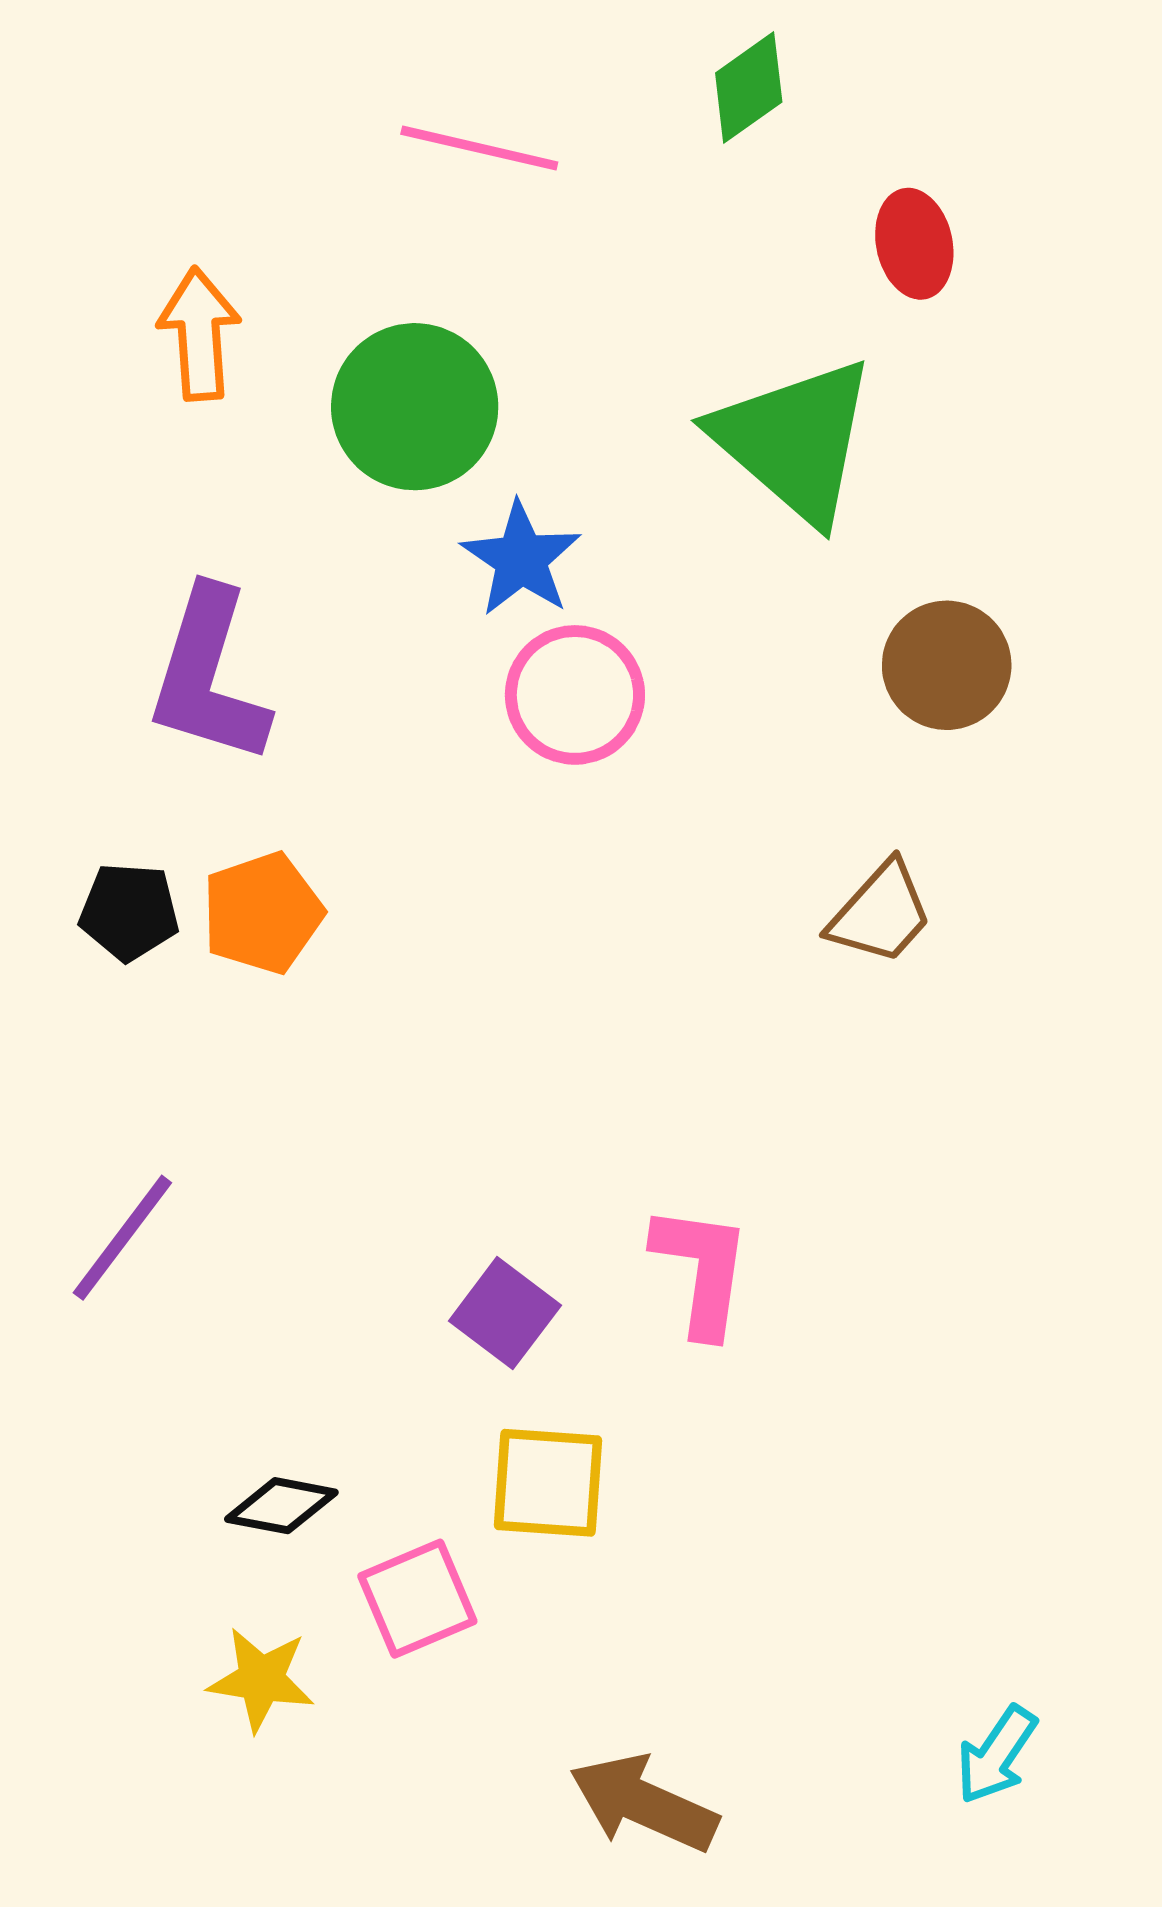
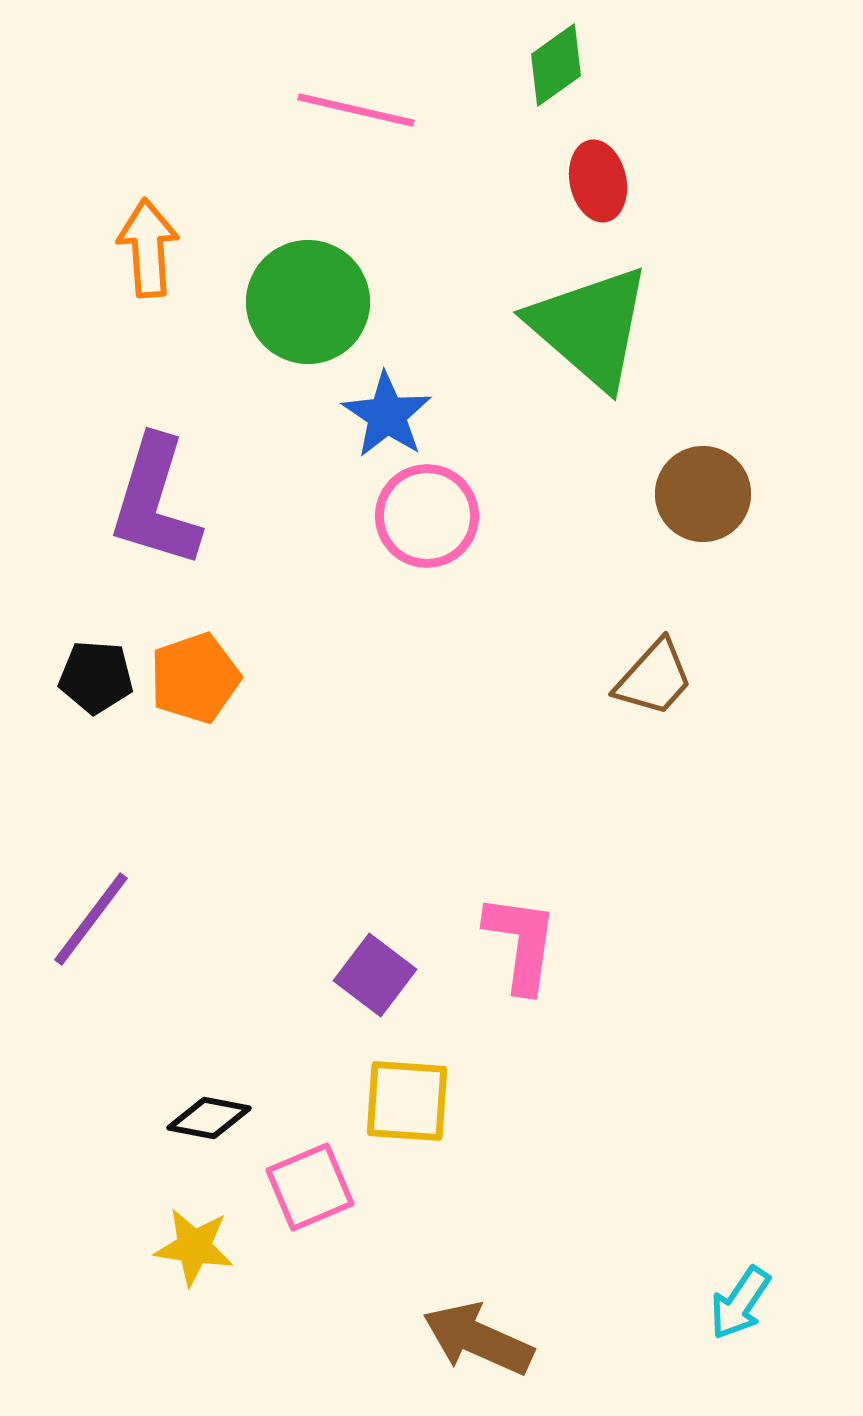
red ellipse: (914, 244) -> (598, 181), moved

